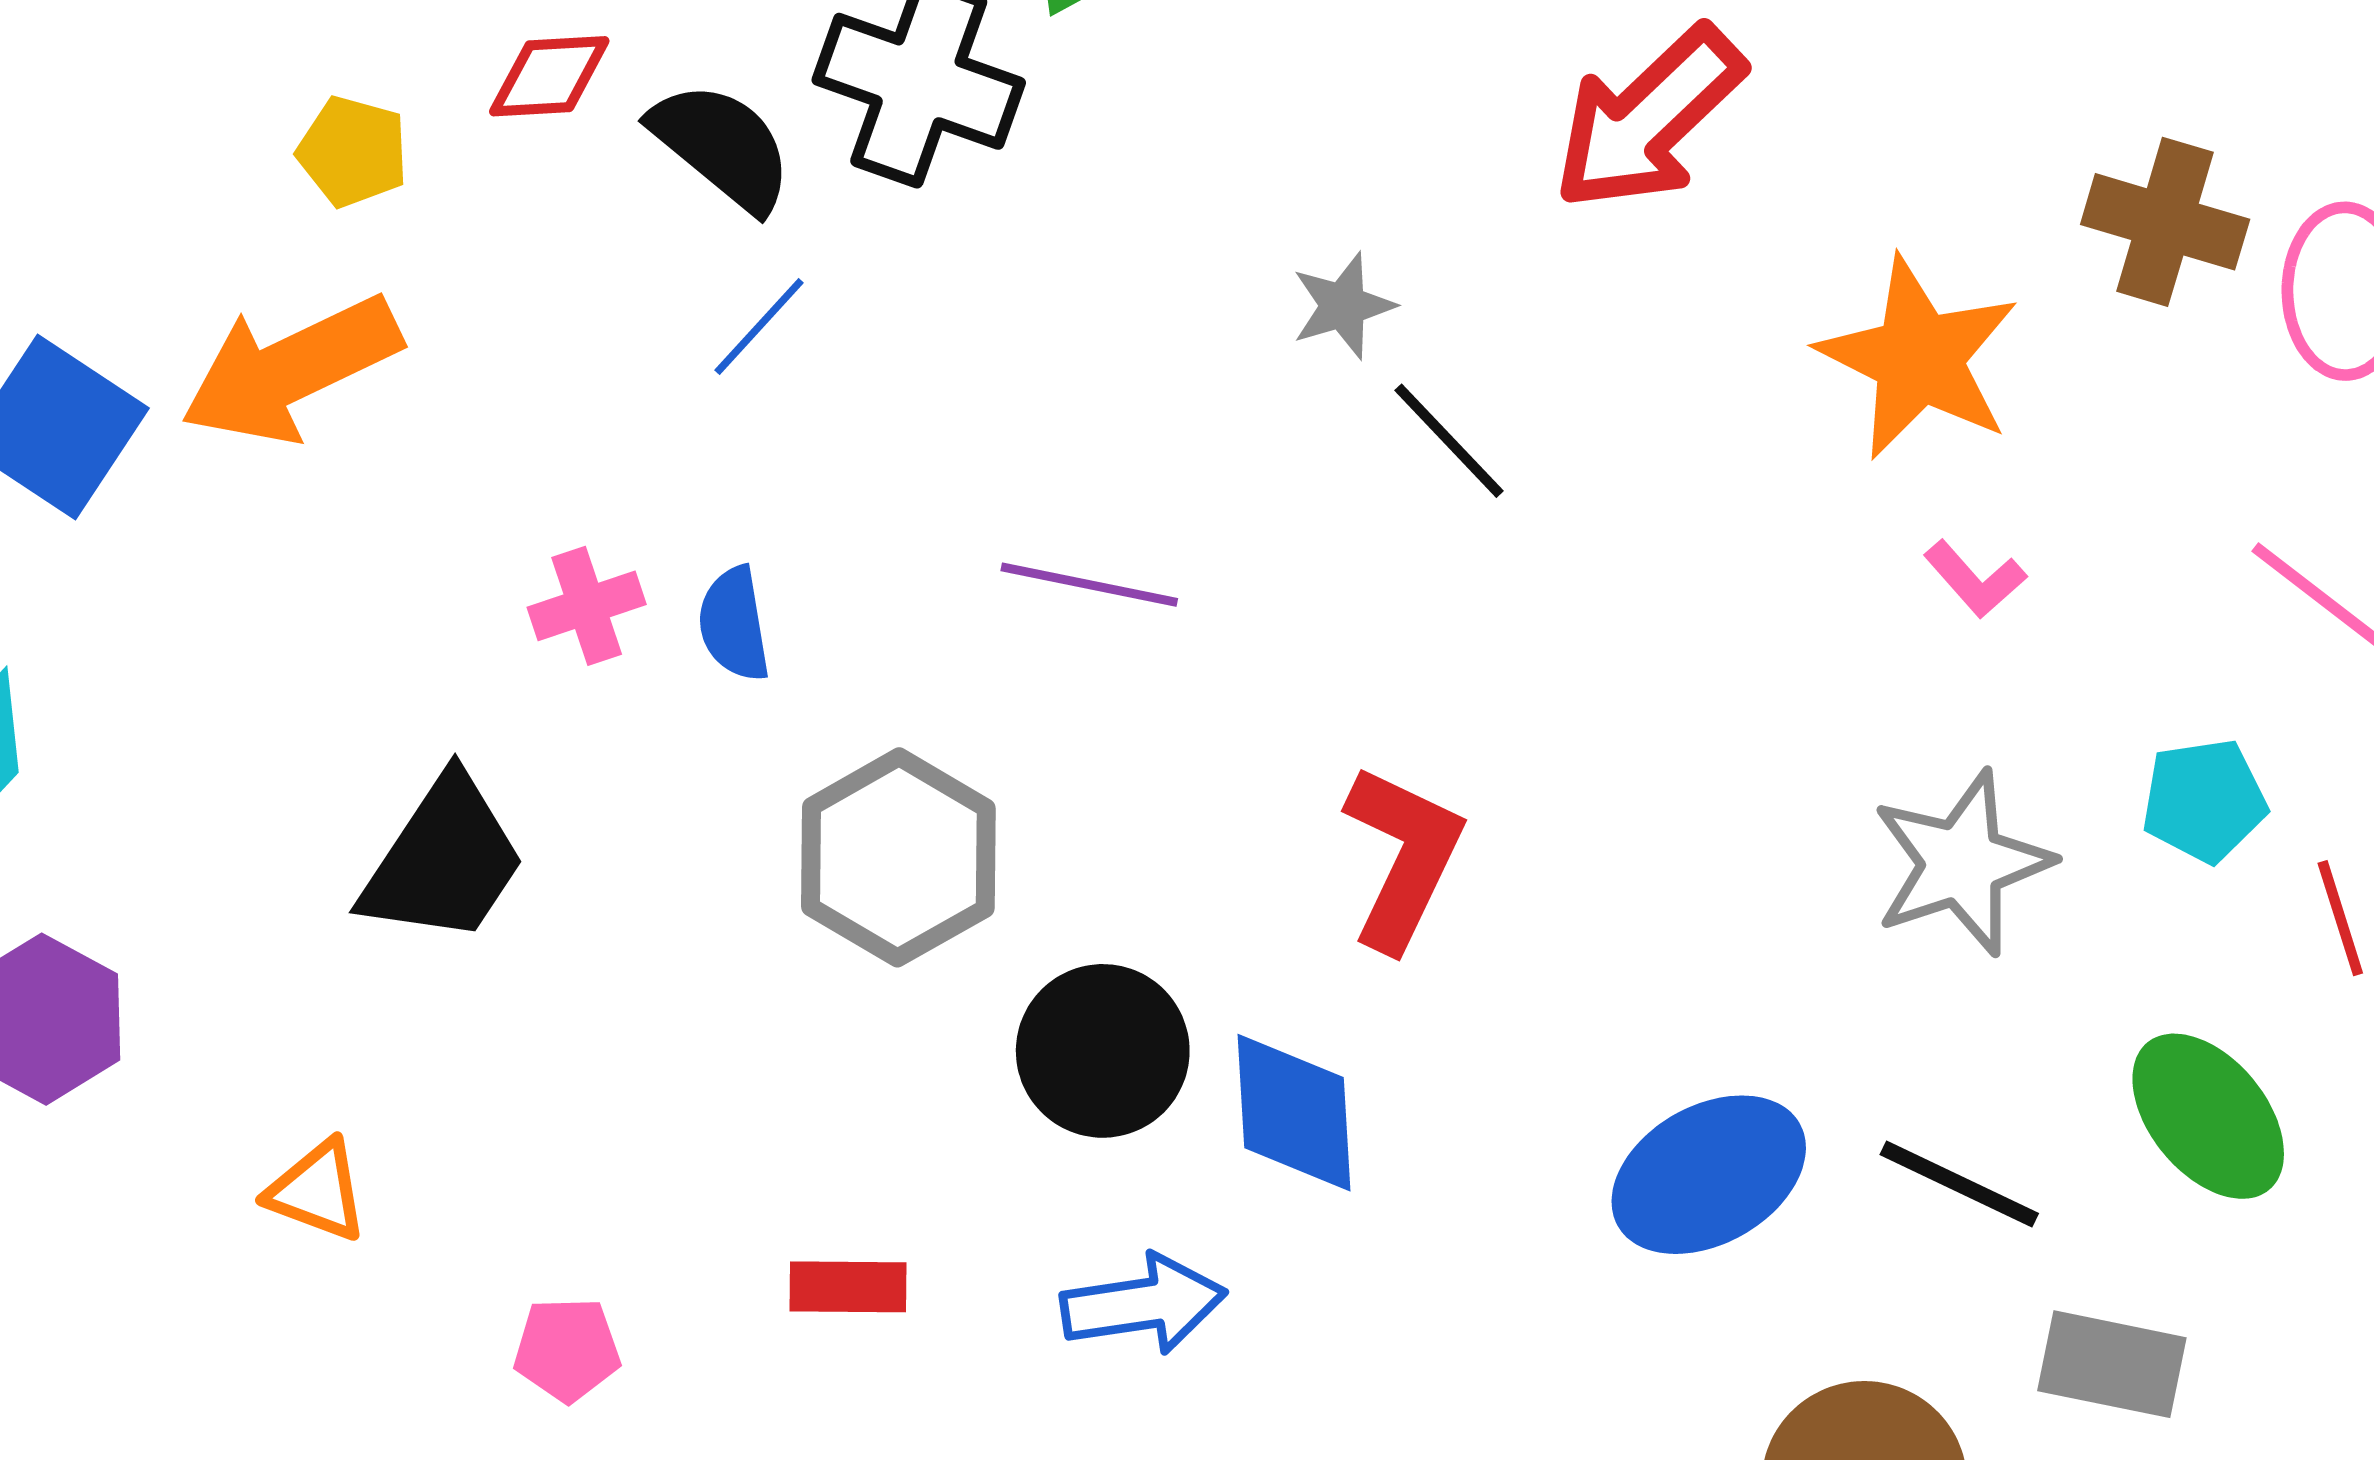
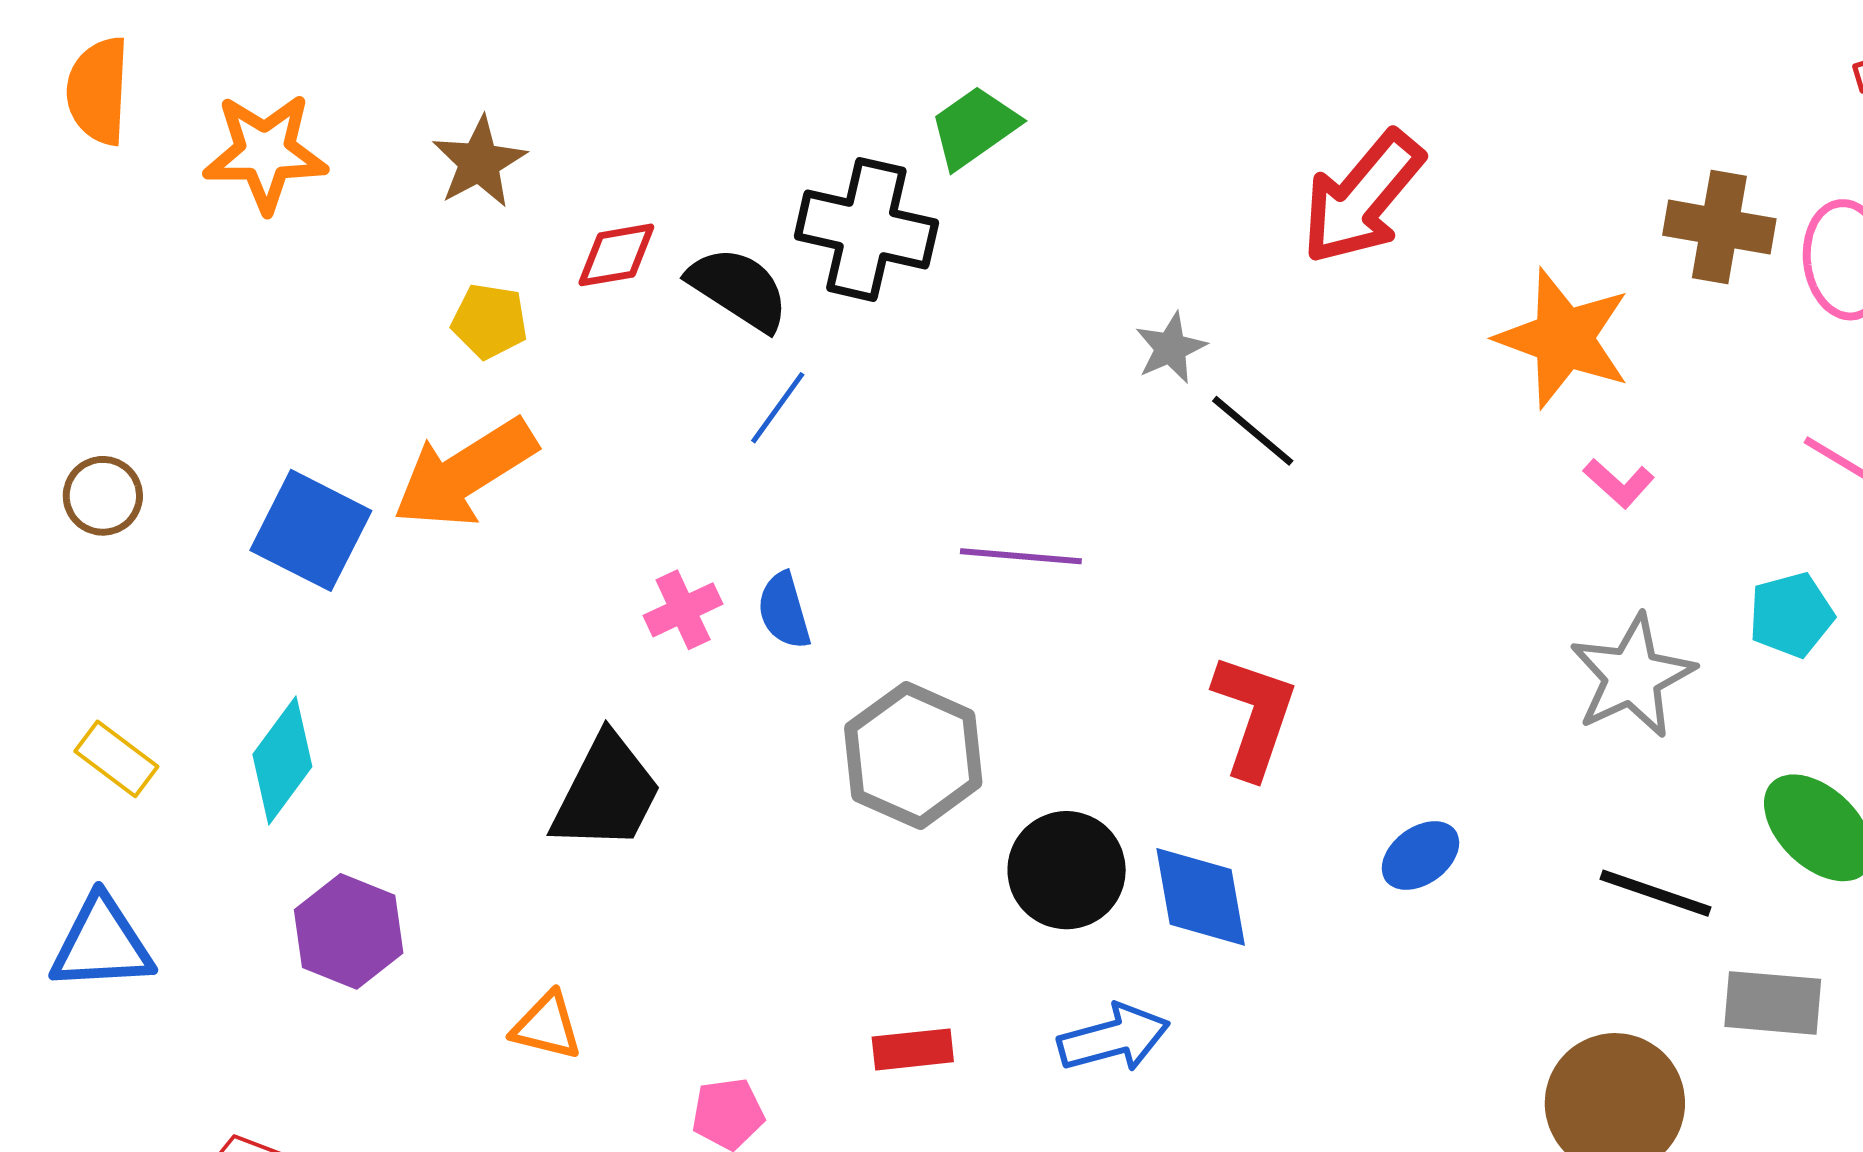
blue ellipse: (1709, 1175) -> (1420, 856), moved, size x0.6

